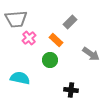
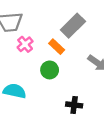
gray rectangle: (70, 22) -> (73, 26), size x1.5

